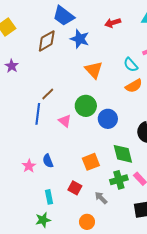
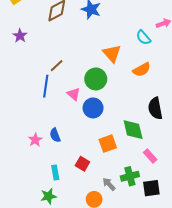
orange triangle: (94, 70) -> (112, 53), moved
orange semicircle: (134, 86) -> (142, 70), moved
blue circle: (108, 119) -> (93, 108), moved
orange square: (91, 162) -> (108, 144), moved
green cross: (119, 180) -> (130, 176), moved
gray arrow: (101, 198) -> (109, 184), moved

